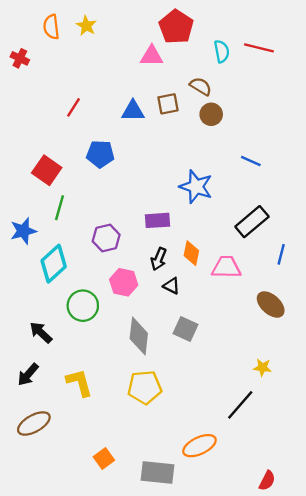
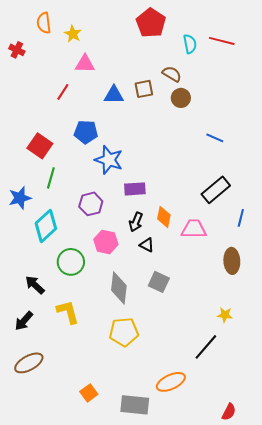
yellow star: (86, 26) -> (73, 34), moved
pink triangle: (152, 56) -> (85, 64), moved
blue star: (196, 187) -> (109, 160), moved
brown ellipse: (271, 304) -> (232, 261), turned 45
yellow L-shape: (79, 383) -> (68, 312), moved

